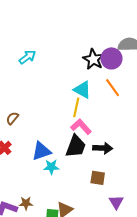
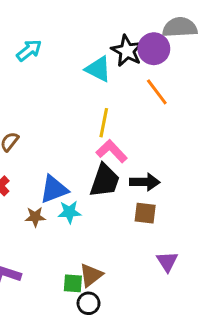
cyan triangle: (82, 90) -> (98, 69), moved
brown square: (98, 178) -> (145, 213), moved
brown star: (26, 203) -> (35, 217), moved

